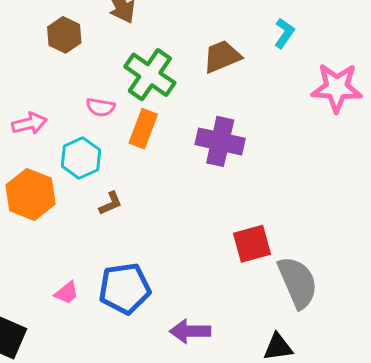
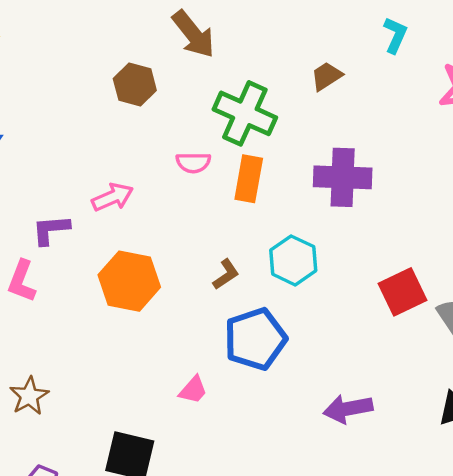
brown trapezoid: (222, 56) -> (327, 76), size x0.7
cyan hexagon: (81, 158) -> (293, 260), moved
blue pentagon: (125, 288) -> (255, 339), moved

